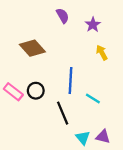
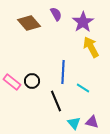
purple star: (93, 25) -> (83, 22), size x1.5
brown diamond: (32, 48) -> (29, 23), moved
yellow arrow: (102, 53) -> (91, 47), size x1.5

